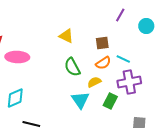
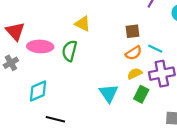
yellow triangle: (66, 36) -> (83, 24), moved
green semicircle: (72, 67) -> (70, 51), moved, turned 42
yellow semicircle: (94, 82) -> (135, 74), moved

